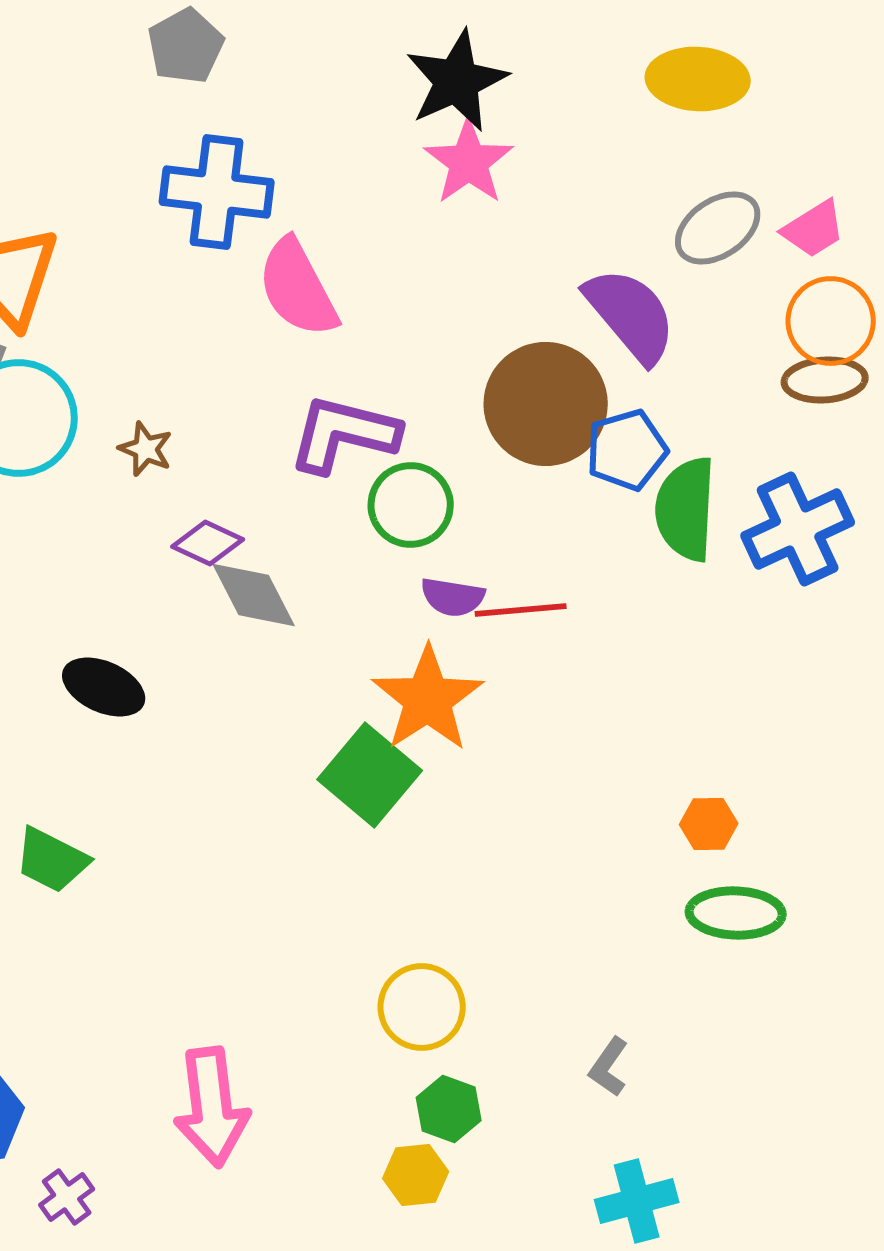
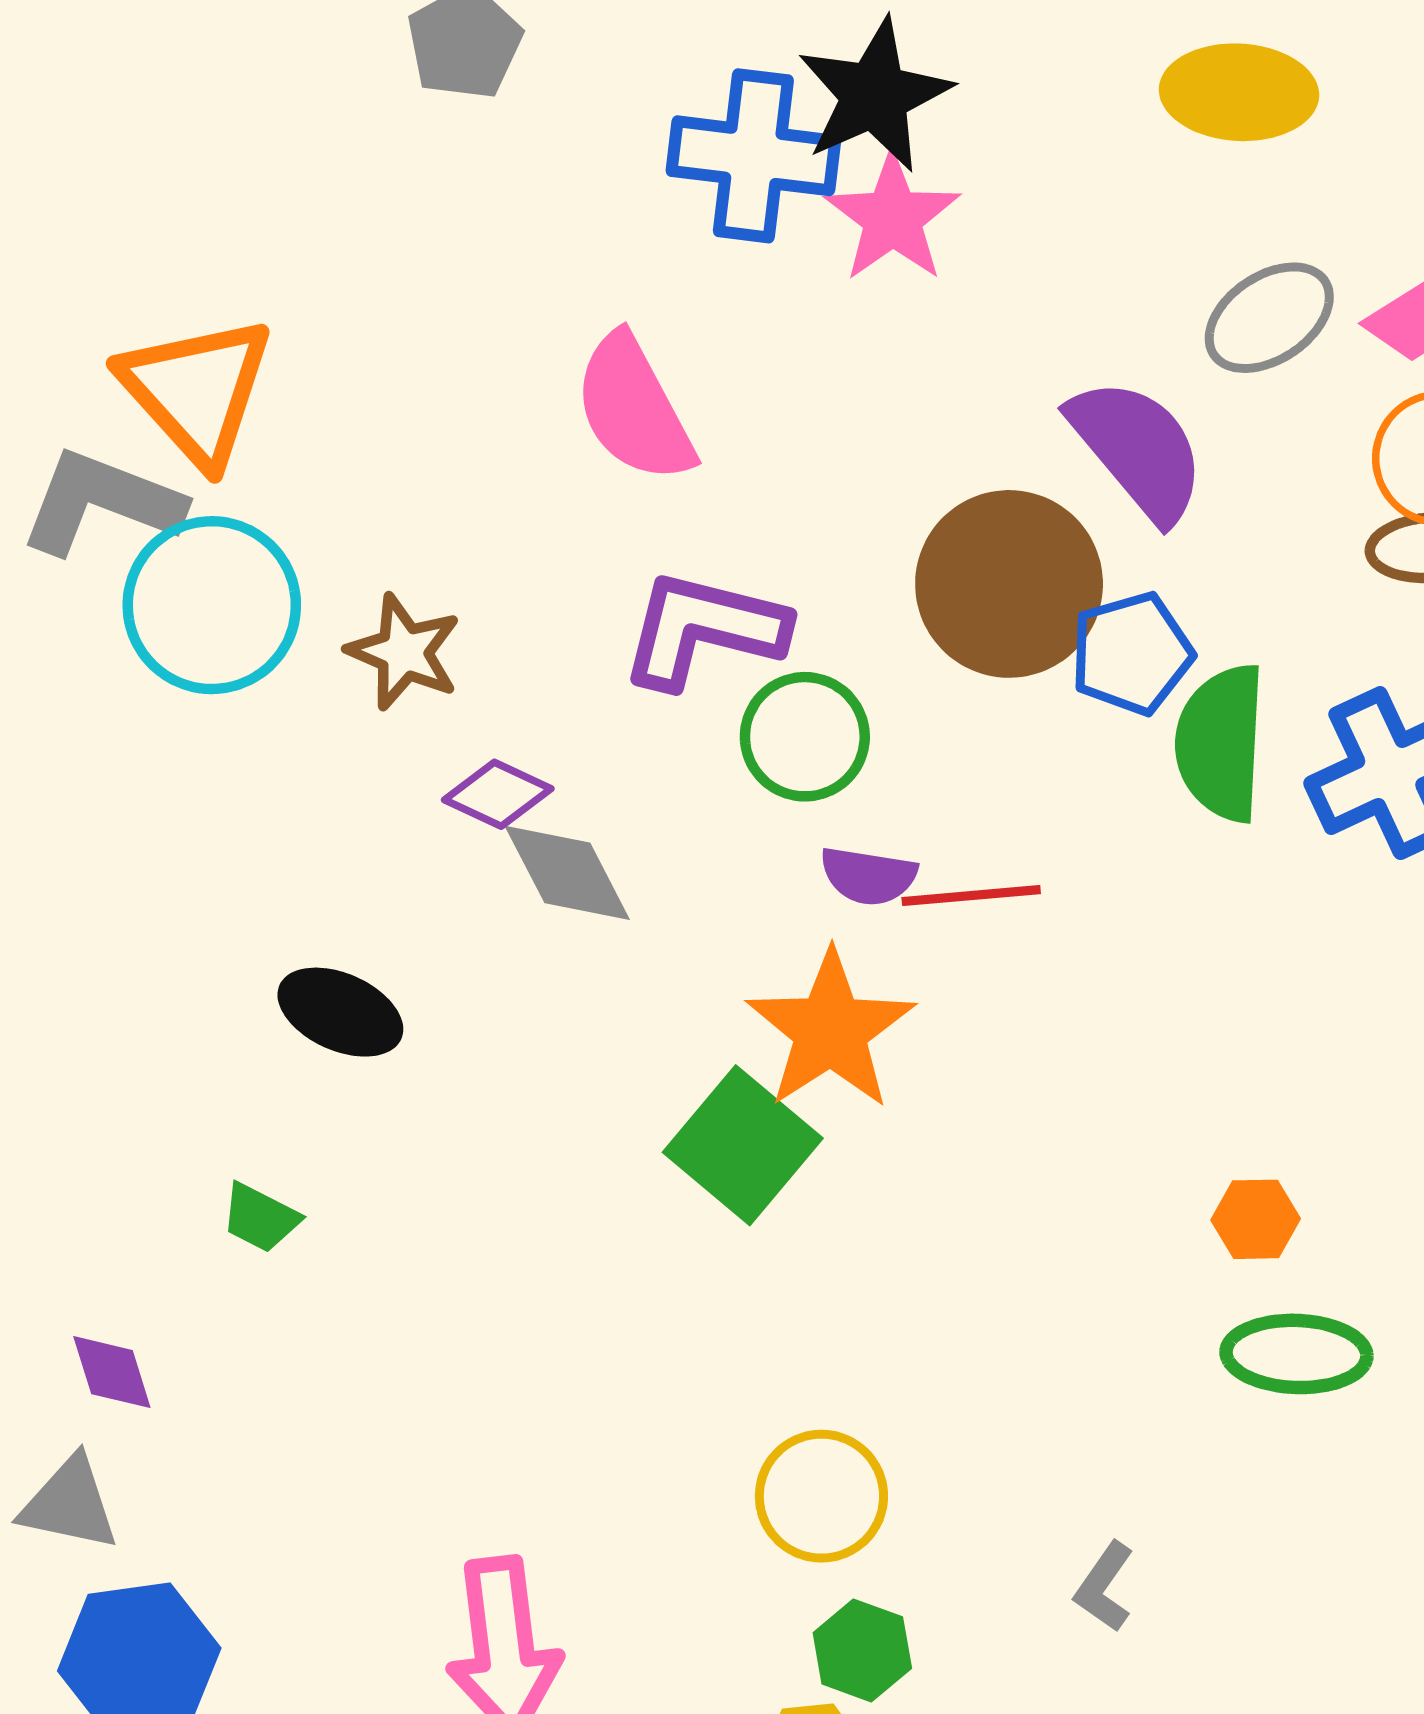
blue cross: (217, 192) -> (753, 156), moved
brown star: (146, 449) -> (404, 652), size x1.4
green trapezoid: (52, 860) -> (260, 1218), moved, size x0.7

